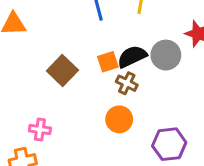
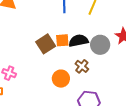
brown square: (62, 70) -> (46, 44), moved
brown cross: (127, 83) -> (82, 66), moved

